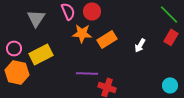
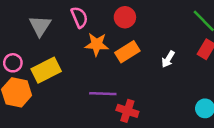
red circle: (92, 11) -> (125, 17), moved

